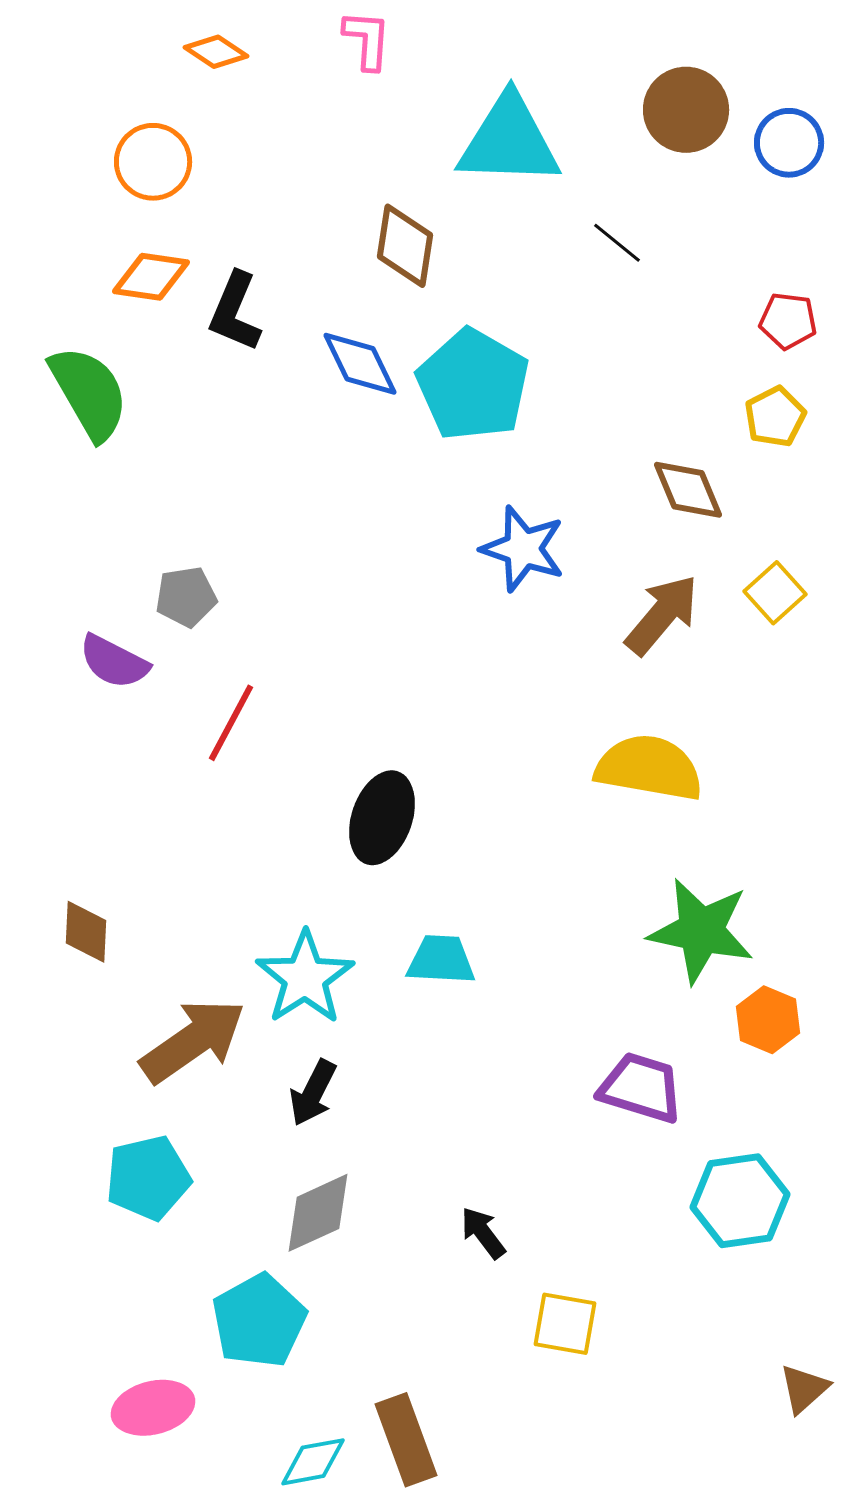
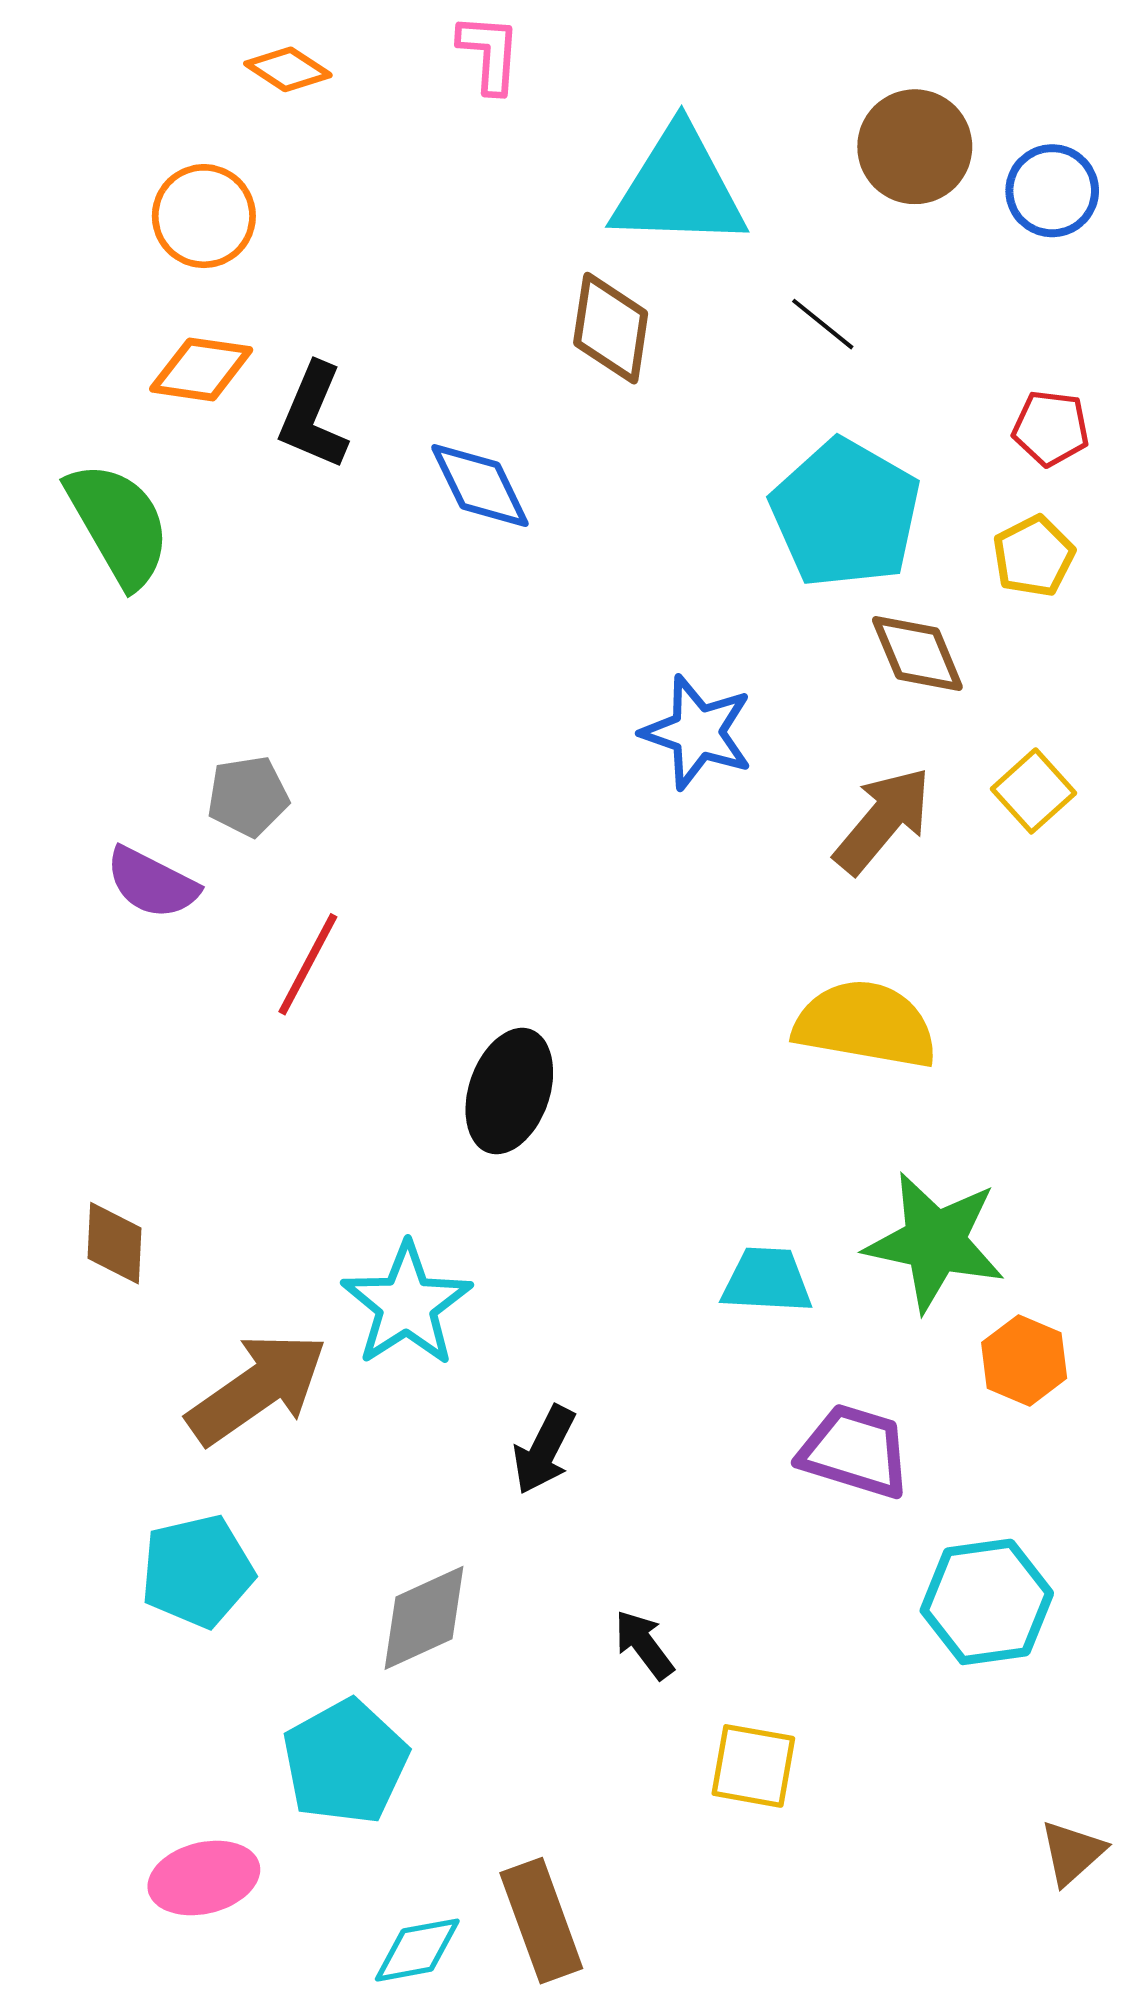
brown diamond: (405, 246) -> (611, 328), moved
cyan pentagon: (473, 385) -> (845, 514), moved
cyan trapezoid: (441, 960) -> (767, 1280), moved
black arrow: (313, 1093) -> (544, 1450), moved

